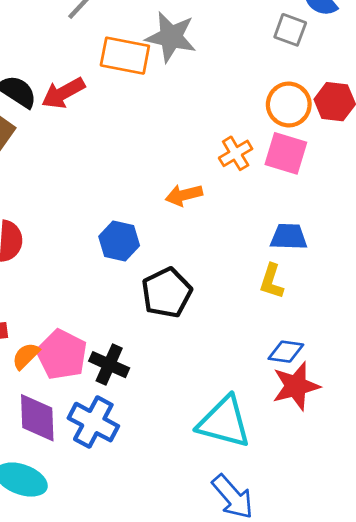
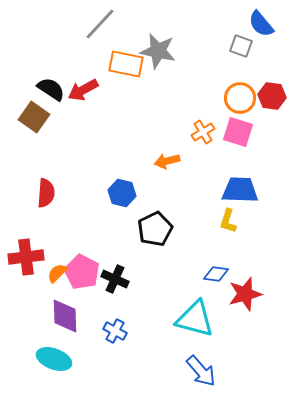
blue trapezoid: (289, 237) -> (240, 190), size x1.4
blue diamond: (286, 352) -> (216, 274), moved
blue cross: (93, 422) -> (115, 331), moved, size x0.7

